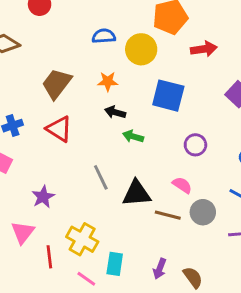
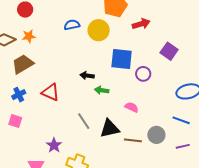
orange star: (108, 81) -> (29, 36), moved
brown trapezoid: (57, 84) -> (23, 64), moved, turned 30
purple circle: (195, 145) -> (143, 74), moved
pink semicircle: (182, 185) -> (132, 107), moved
purple star: (43, 197) -> (54, 145), moved

